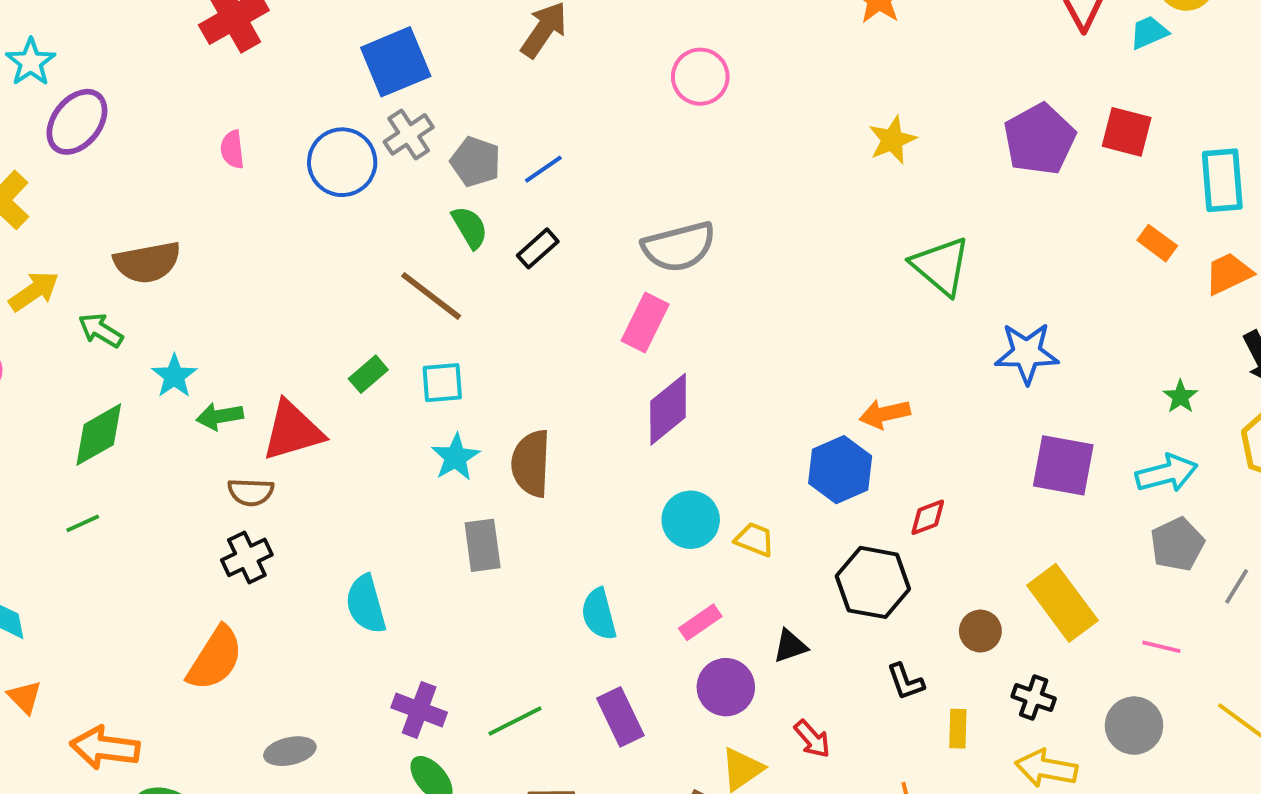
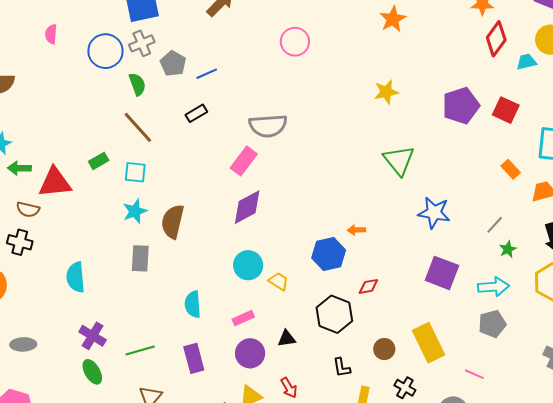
green semicircle: (470, 227) -> (137, 84), moved
orange arrow: (885, 414) -> (356, 230), size x0.7
black cross: (247, 557) -> (20, 242), turned 30
gray line: (1237, 586) -> (495, 225), moved

